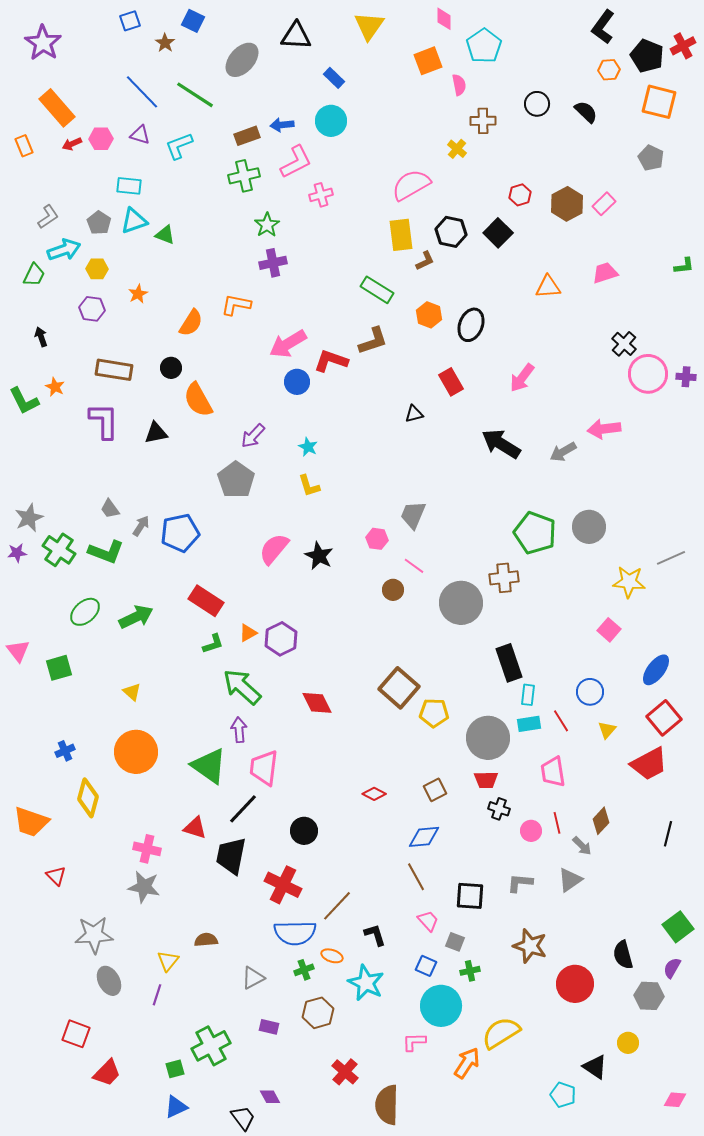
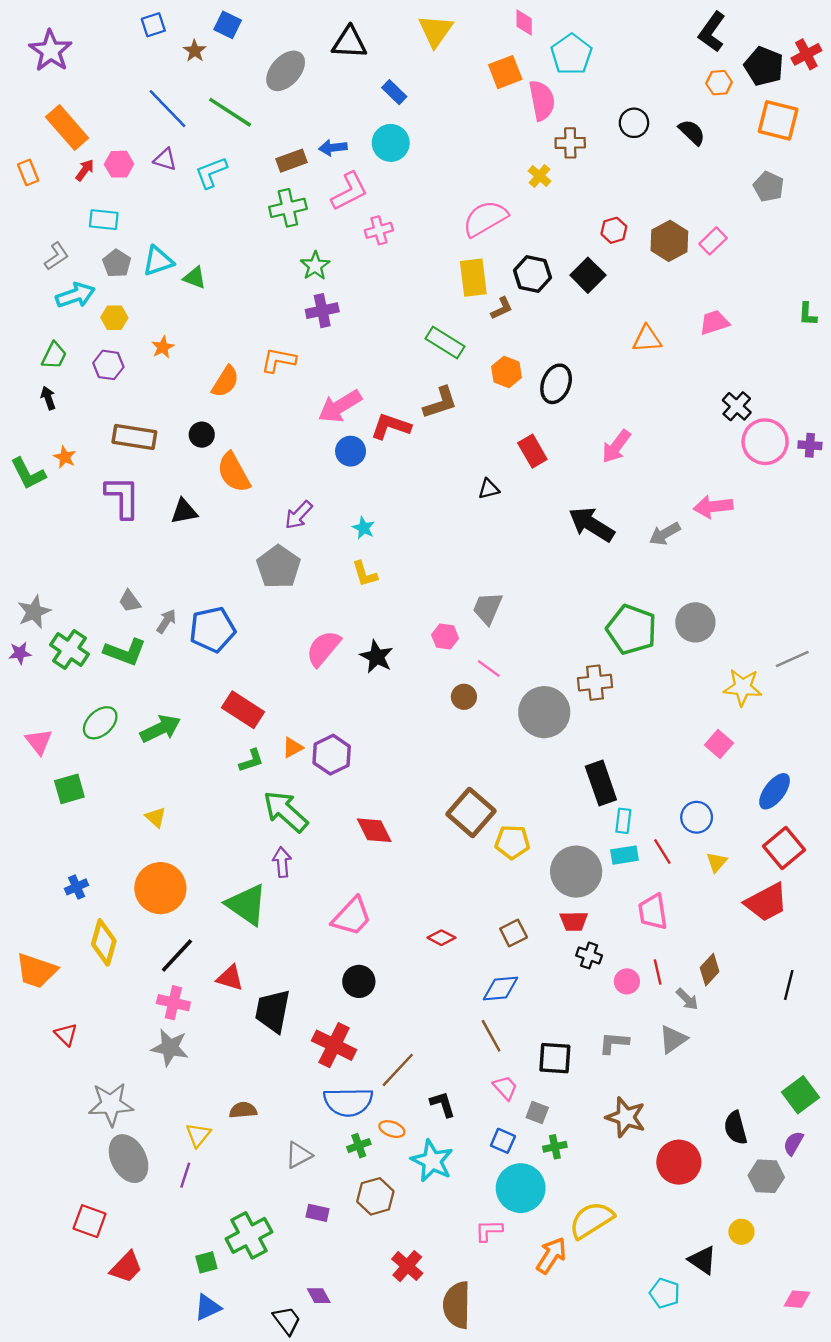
pink semicircle: (459, 85) -> (542, 100), size x1.6
red arrow: (72, 144) -> (85, 170), turned 150
cyan rectangle: (129, 186) -> (104, 220), moved
green L-shape: (684, 266) -> (808, 314), turned 100
green trapezoid: (34, 275) -> (54, 355), moved
pink triangle: (18, 651) -> (39, 742), moved
pink trapezoid: (264, 768) -> (352, 916), moved, turned -144
black line: (243, 809) -> (177, 955), moved
gray ellipse: (109, 981) -> (129, 1159), size x1.4

